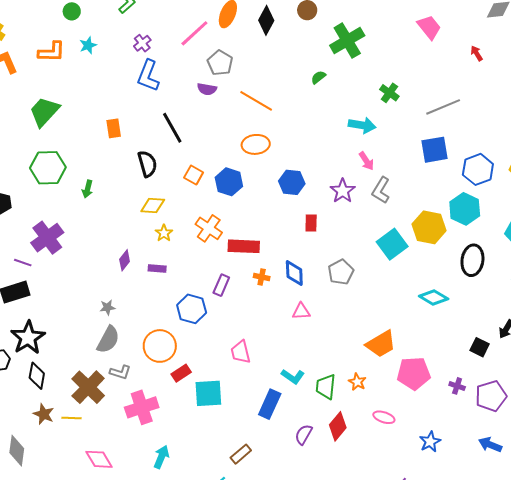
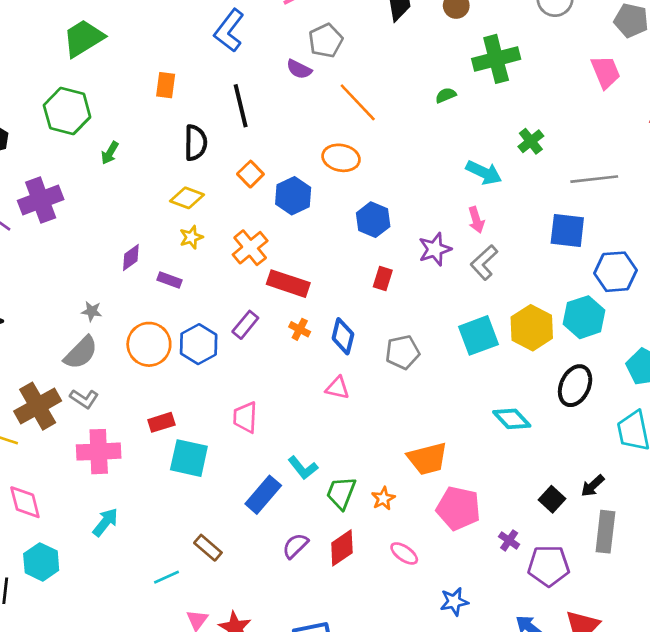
orange circle: (160, 346) -> (149, 344), moved
brown rectangle: (241, 454) -> (208, 548), turned 65

